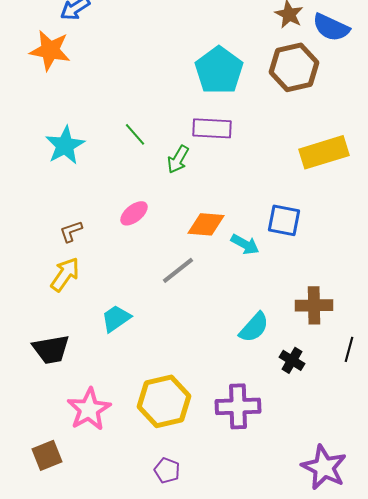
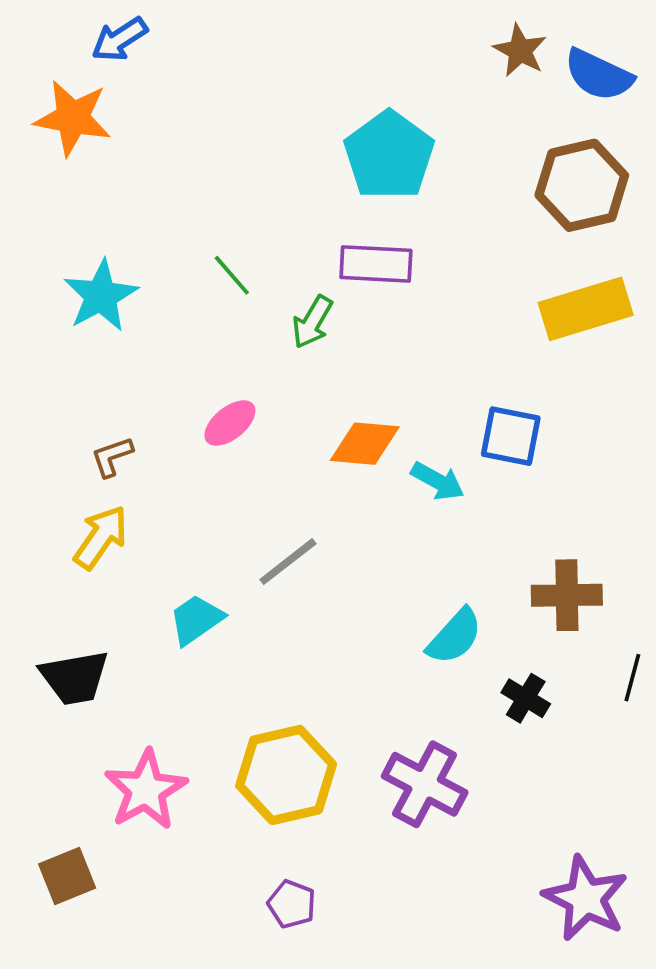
brown hexagon: (294, 67) -> (582, 185), moved
gray line: (178, 270) -> (288, 562), moved
purple cross: (238, 406) -> (425, 784), turned 30

